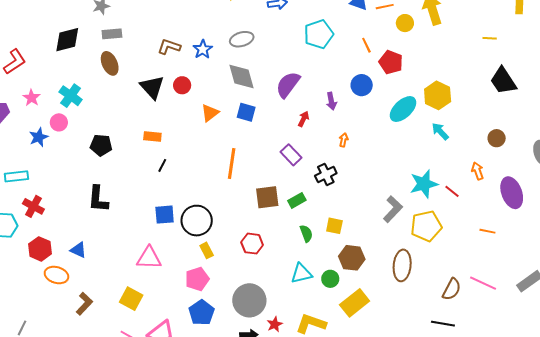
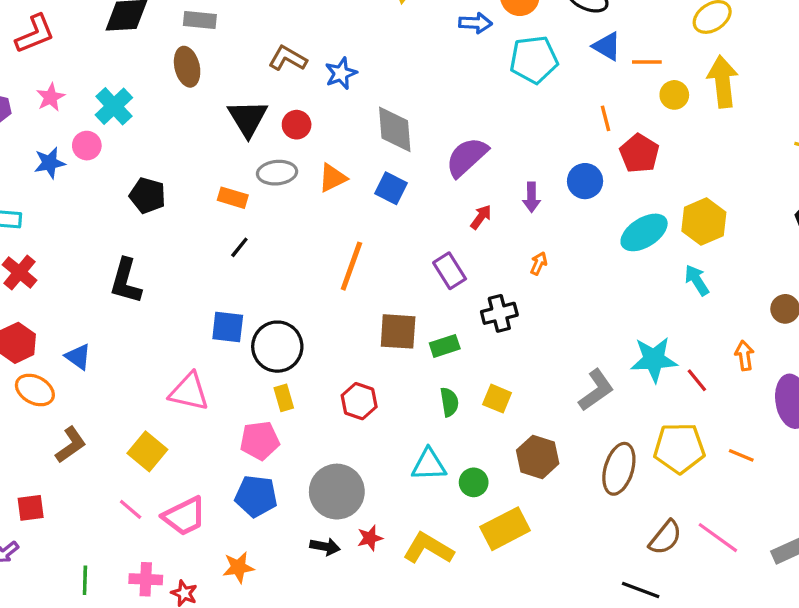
cyan pentagon: (319, 34) -> (534, 60), moved
gray ellipse: (242, 39) -> (277, 173), moved
yellow pentagon: (426, 226) -> (679, 448), moved
brown hexagon: (352, 258) -> (538, 457), moved
brown ellipse: (402, 265) -> (619, 469), moved
blue pentagon: (202, 313) -> (256, 496), turned 30

